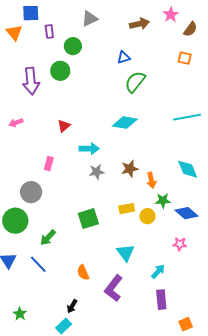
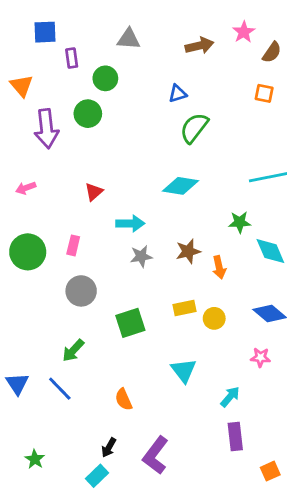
gray triangle: (90, 19) -> (129, 39), turned 30
orange triangle: (14, 33) -> (22, 86), moved
gray circle: (31, 192) -> (81, 291), moved
green star: (163, 201) -> (240, 222), moved
green circle: (15, 221) -> (28, 252), moved
purple L-shape: (114, 288) -> (155, 455), moved

